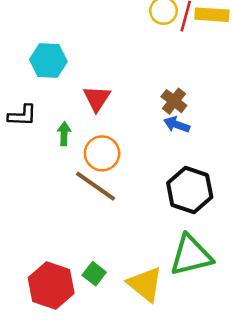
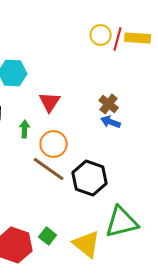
black hexagon: (190, 190) -> (90, 178), moved

